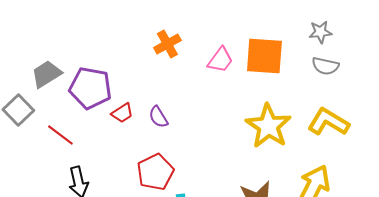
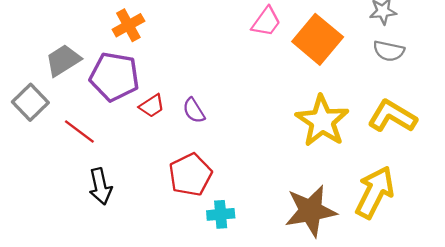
orange cross: (167, 44) -> (128, 25), moved
orange square: (264, 56) -> (318, 39), turned 36
pink trapezoid: (220, 60) -> (266, 22), moved

